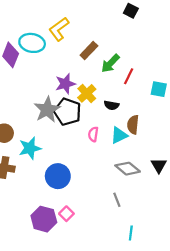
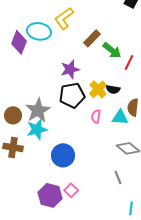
green arrow: (110, 63) -> (112, 50), turned -96
yellow cross: (87, 93) -> (98, 89), moved
gray star: (47, 110) -> (38, 110), moved
black pentagon: (67, 112) -> (72, 95), turned -30
cyan triangle: (119, 135) -> (120, 117), turned 30

